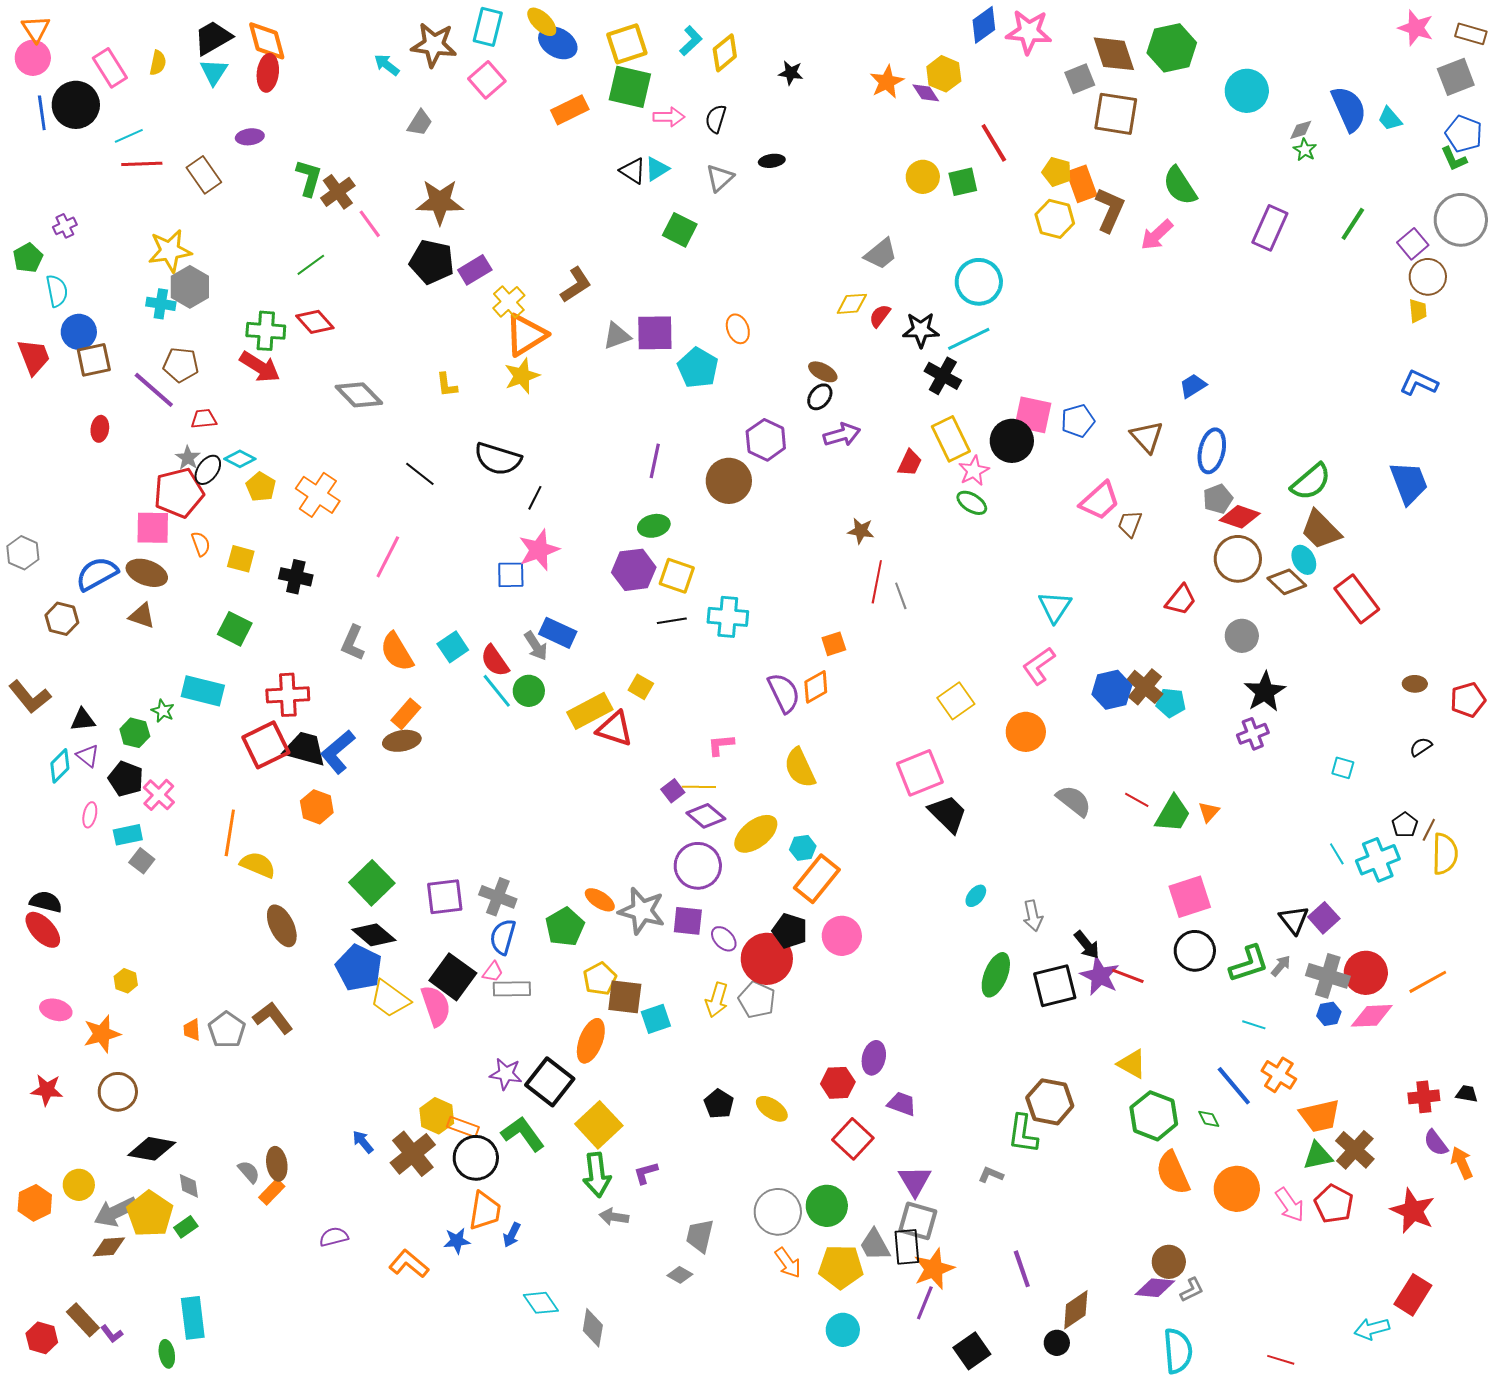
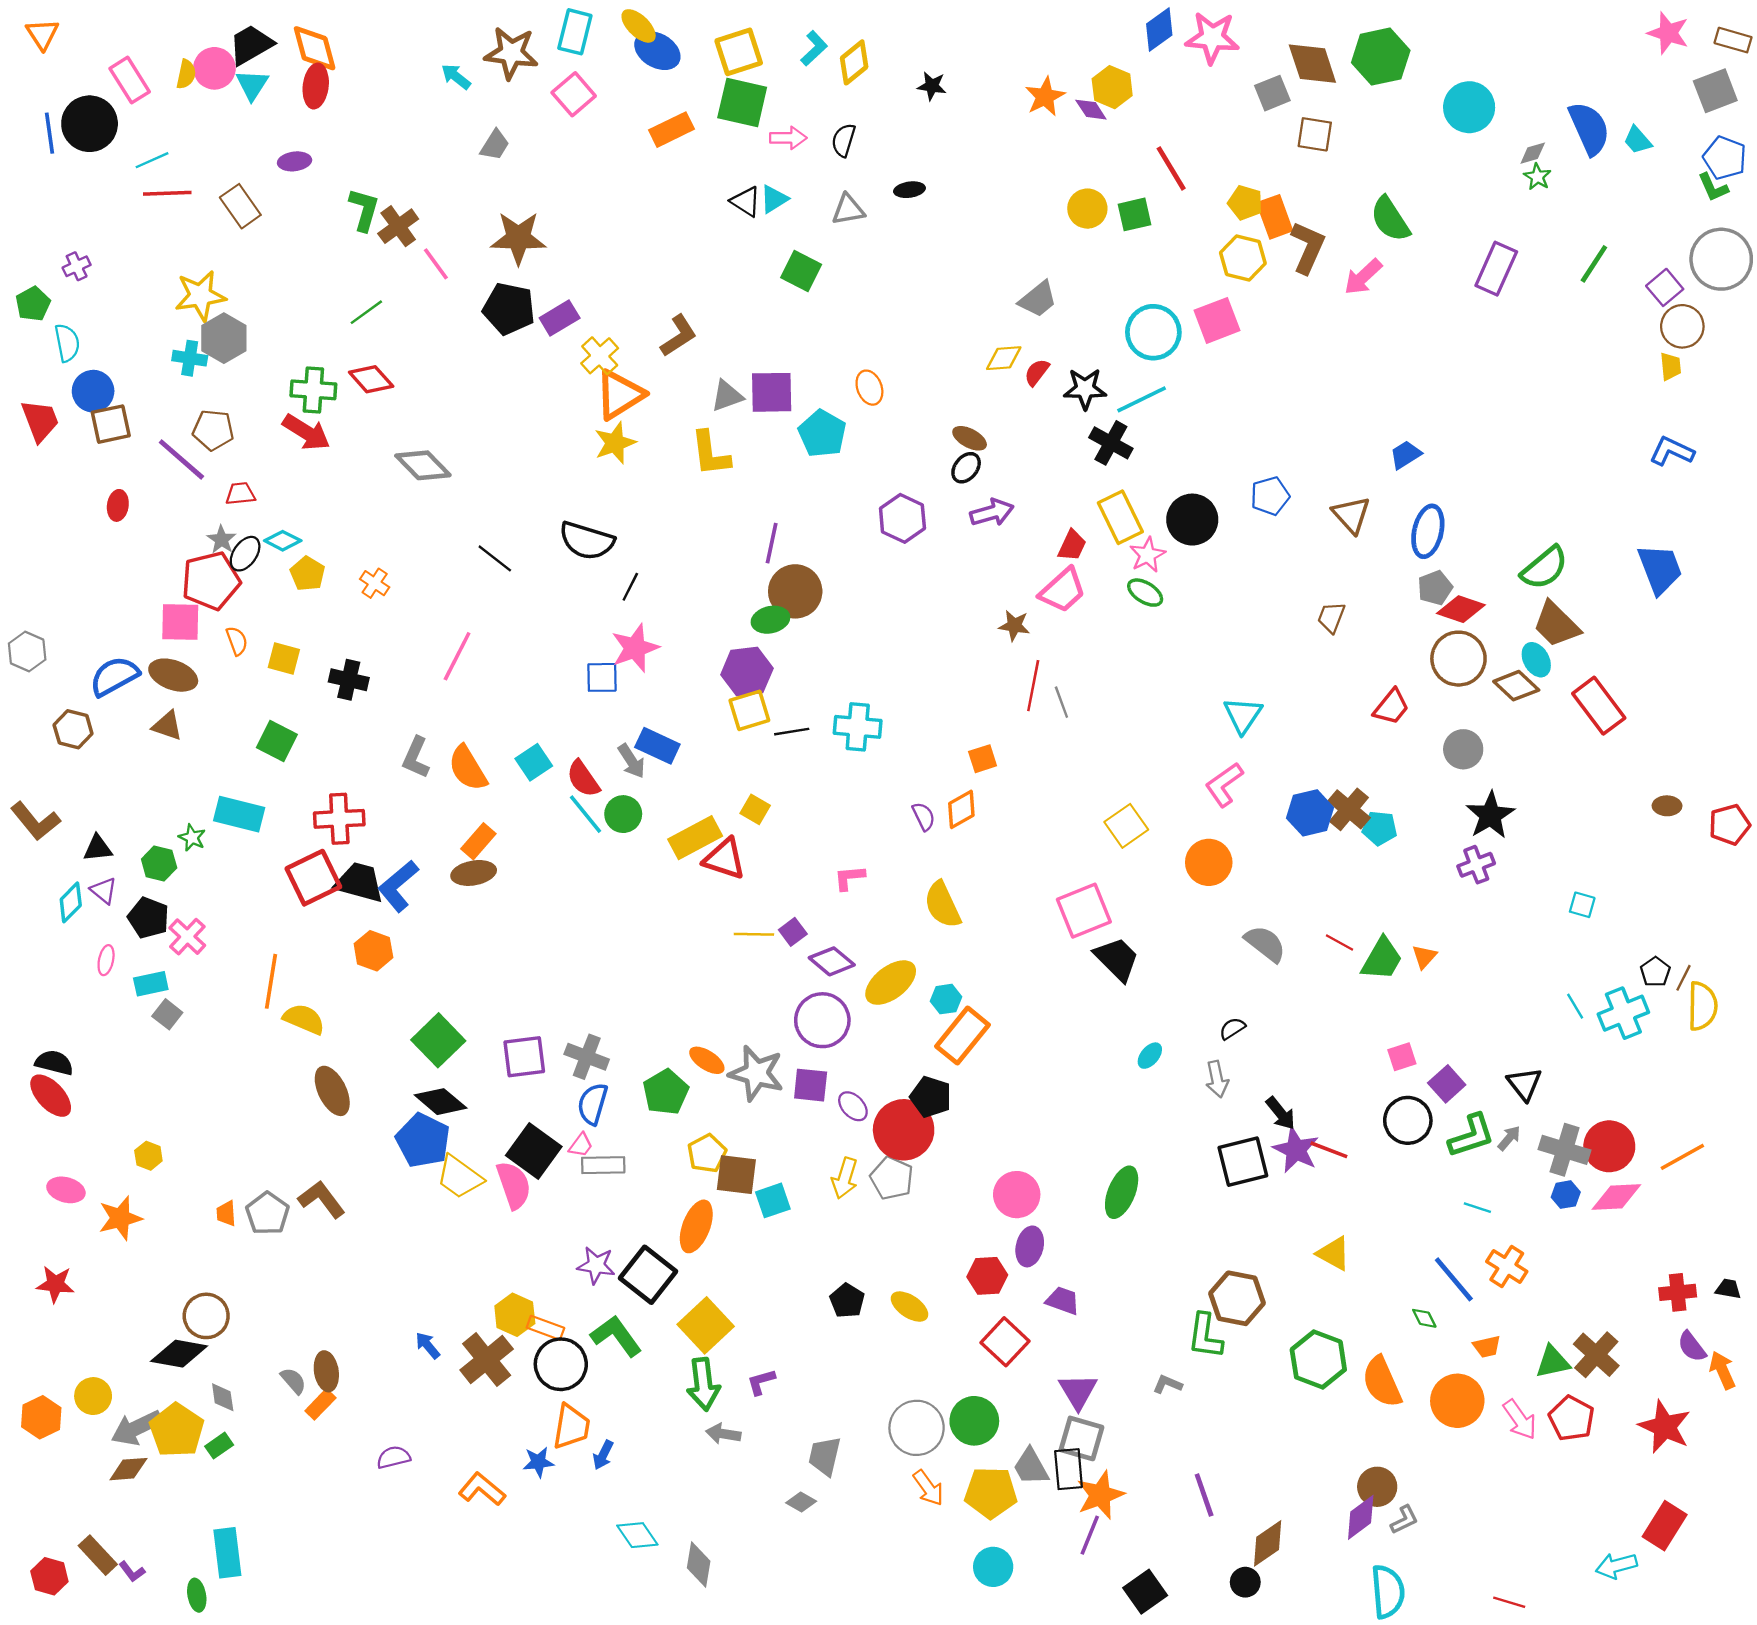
pink circle: (33, 58) -> (214, 68), moved
brown square: (1116, 114) -> (1315, 134), size x0.7
gray triangle: (720, 178) -> (848, 210), turned 32
yellow L-shape: (447, 385) -> (710, 454), moved, size x1.6
pink square: (1033, 415) -> (1217, 320), moved, turned -33
brown circle: (729, 481) -> (795, 591), moved
orange cross: (318, 495) -> (375, 583), size x0.6
pink trapezoid: (1100, 501) -> (1063, 590), moved
yellow square: (677, 576) -> (749, 710), moved, turned -36
purple semicircle: (784, 693) -> (924, 816), size x0.6
black semicircle: (1421, 747) -> (1232, 1028), moved
yellow line: (699, 787) -> (754, 934), moved
pink square: (1190, 897) -> (1402, 1057), size x0.6
purple square: (1324, 918) -> (1447, 1084), moved
pink circle: (842, 936) -> (1017, 1195), moved
green ellipse: (996, 975) -> (1122, 1192), moved
brown circle: (118, 1092) -> (206, 1316), moved
green hexagon: (1154, 1116) -> (1318, 1360), moved
orange trapezoid: (1320, 1116) -> (1487, 1347), moved, size x0.6
purple diamond: (1155, 1288) -> (1361, 1517), turned -42

